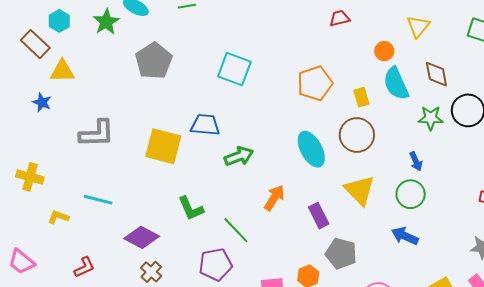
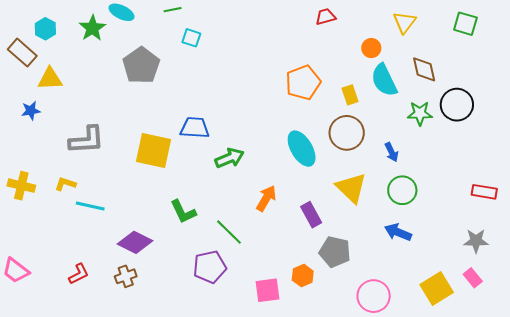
cyan square: (234, 69) -> (191, 38), moved, size x0.6
blue star: (42, 102) -> (31, 111), turned -30
blue arrow: (416, 161) -> (392, 152), moved
yellow L-shape: (58, 217) -> (65, 184), moved
brown cross: (151, 272) -> (126, 276), moved, turned 30

